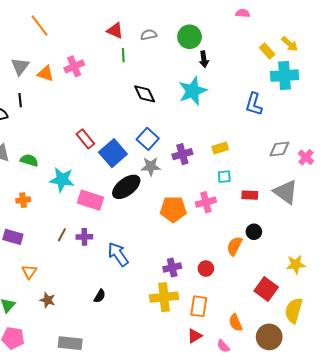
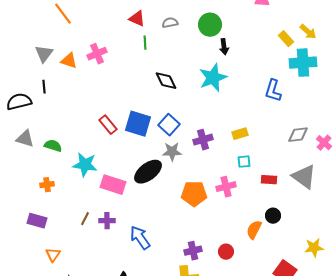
blue square: (113, 153) -> (138, 124), moved, turned -32

